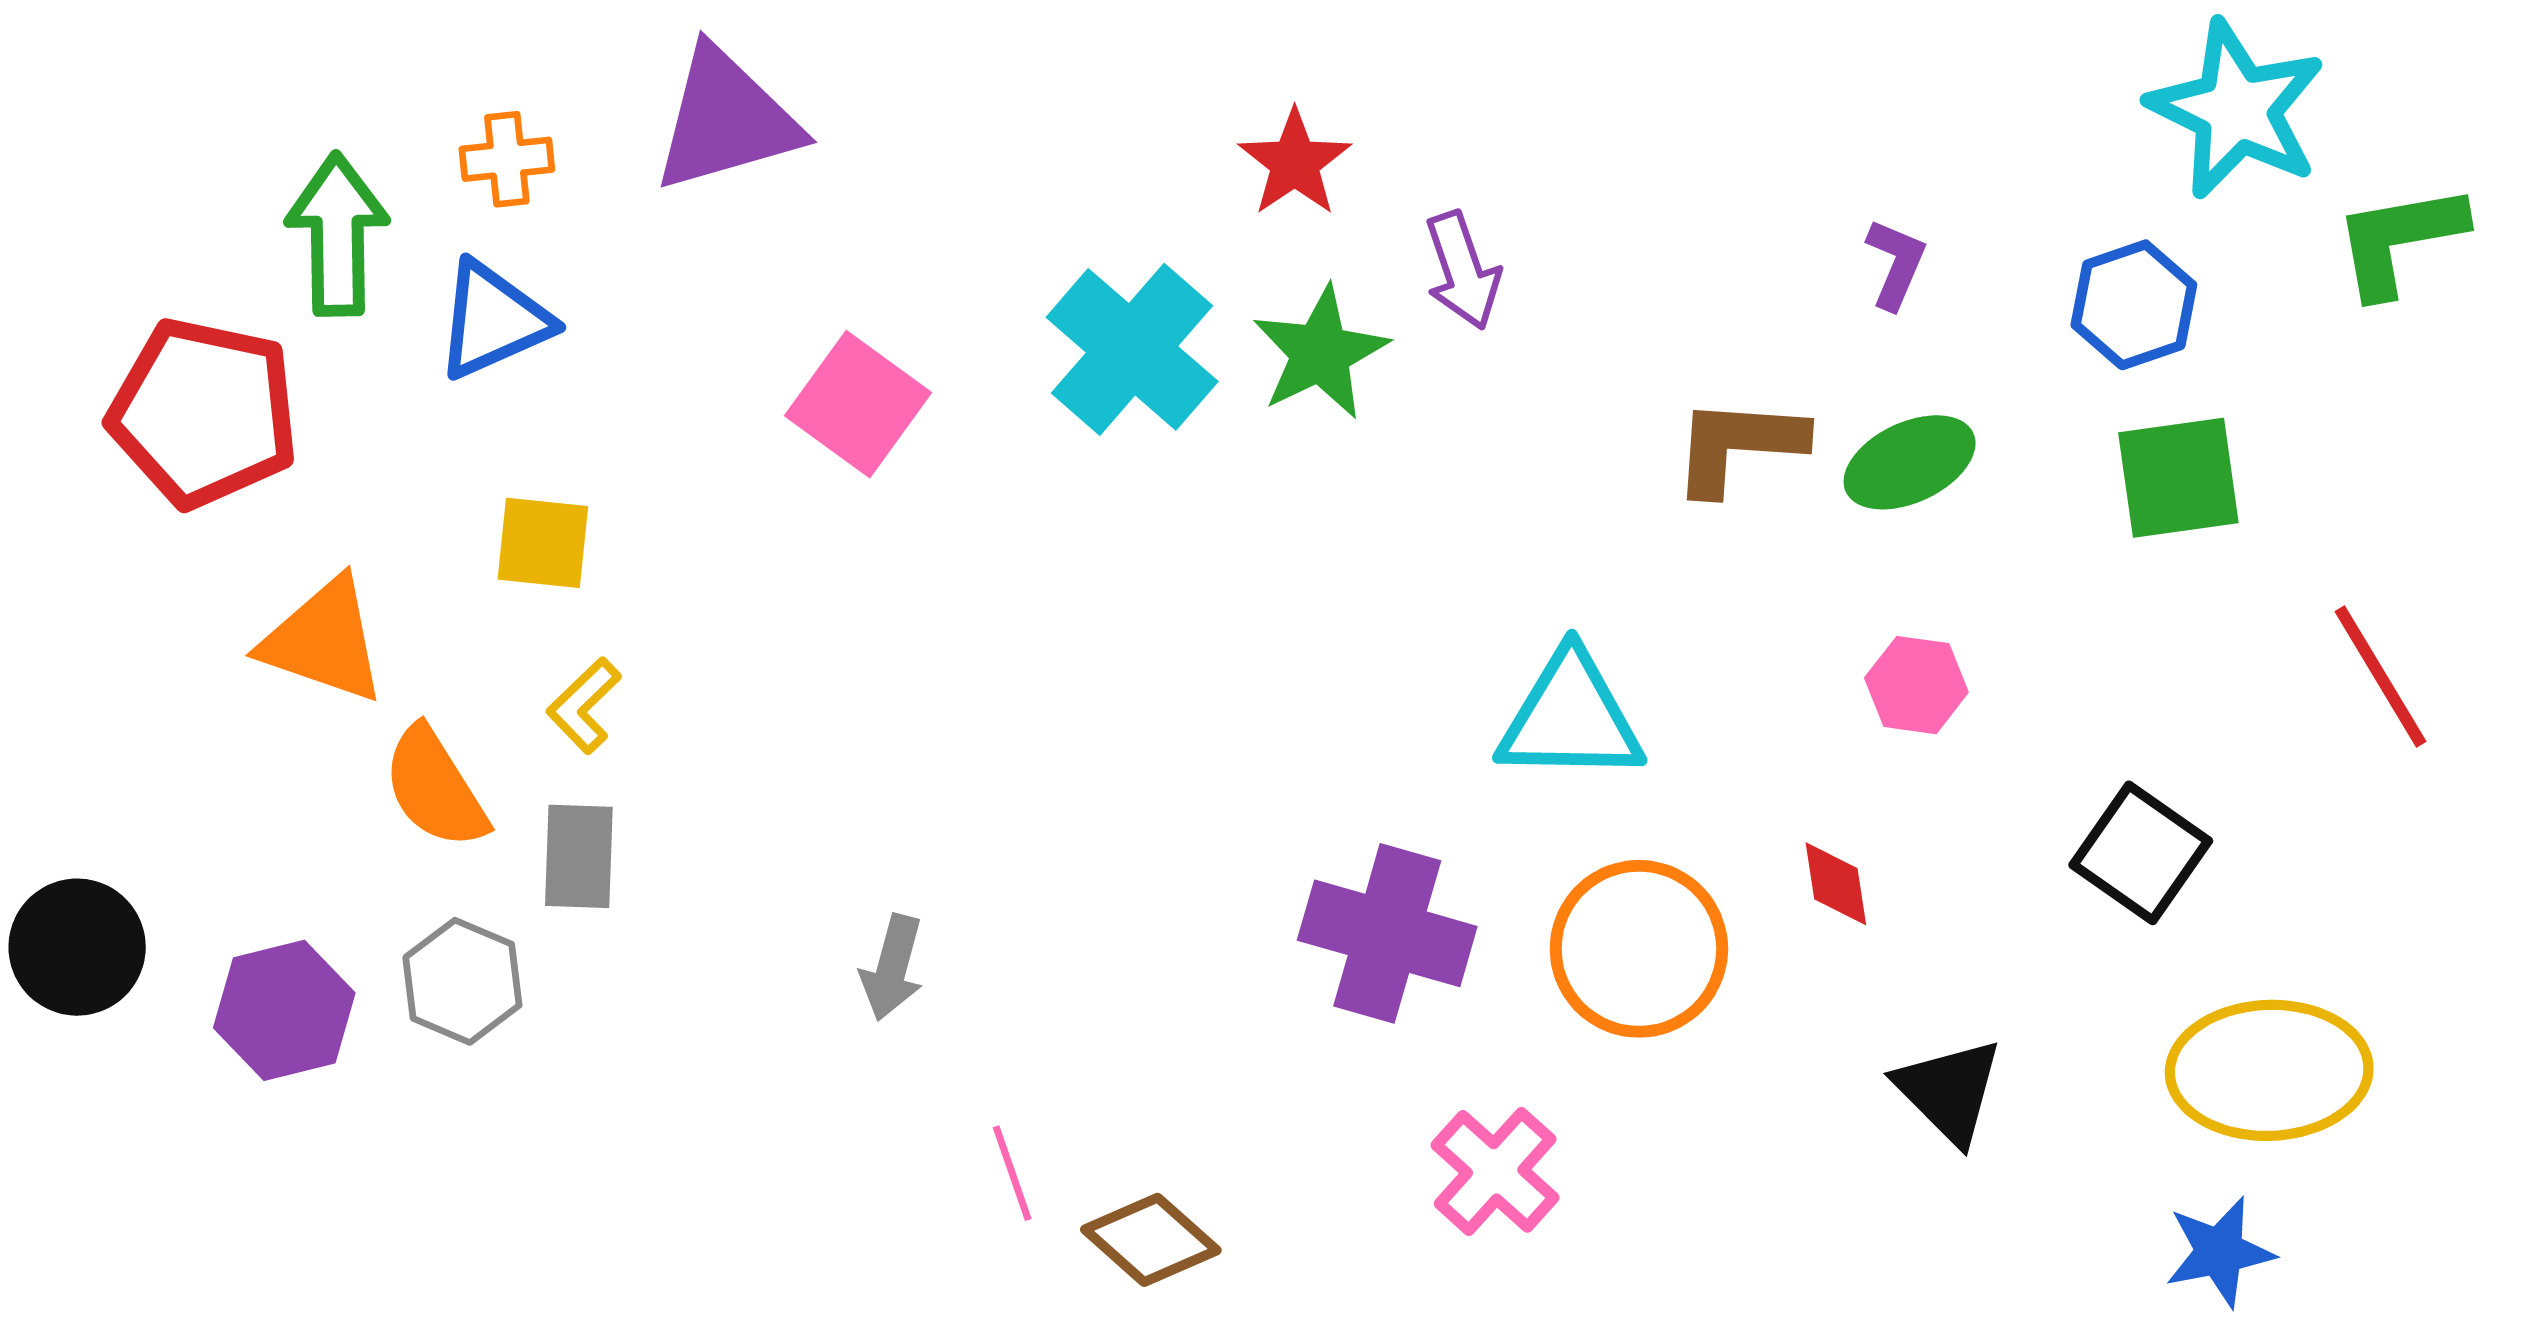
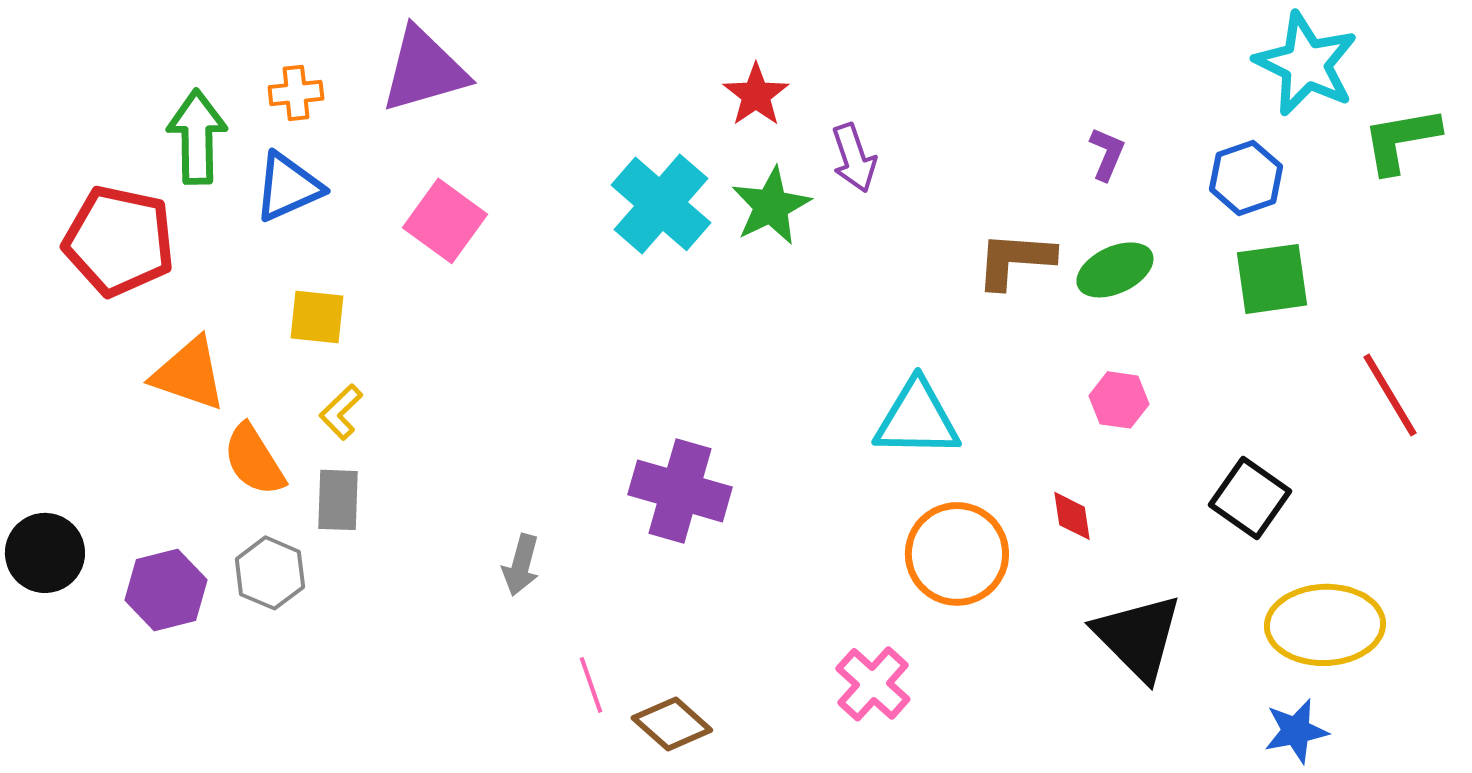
pink square: (858, 404) -> (445, 221), moved
purple cross: (1387, 933) -> (680, 491), moved
black triangle: (1949, 1091) -> (1138, 637), size x1.4

